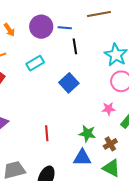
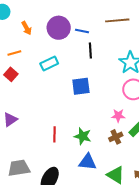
blue square: (69, 83) -> (81, 86), turned 30
green star: (87, 134) -> (83, 136), moved
brown cross: (110, 144) -> (116, 137), moved

